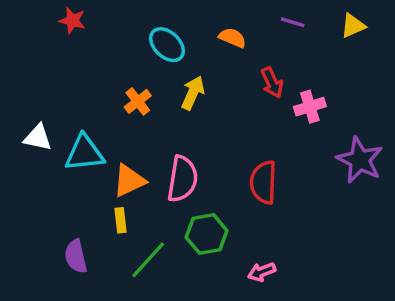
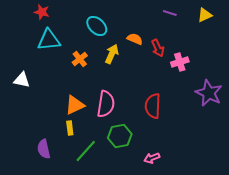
orange semicircle: (232, 38) -> (135, 39), moved
cyan triangle: (84, 153) -> (49, 40), moved

